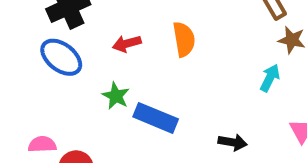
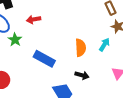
orange semicircle: (184, 39) -> (81, 48), moved
green star: (116, 96) -> (15, 40), moved

